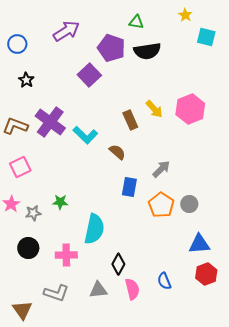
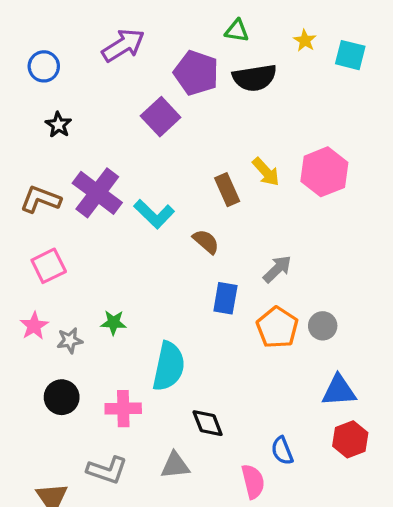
yellow star: (185, 15) -> (305, 40), moved
black diamond: (118, 264) -> (208, 423), turned -50
pink semicircle: (132, 289) -> (253, 481), moved

